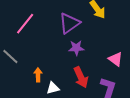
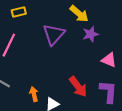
purple star: (76, 48) -> (90, 34), moved

